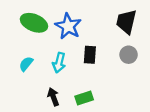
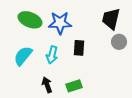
blue star: (68, 26) -> (60, 23), turned -30
gray circle: (129, 55) -> (119, 42), moved
cyan semicircle: (26, 64) -> (23, 56), size x1.5

